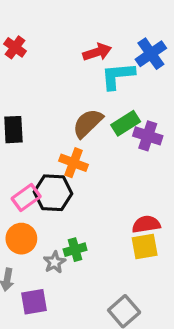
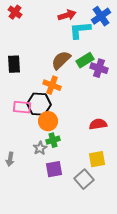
pink rectangle: (26, 197) -> (22, 107), turned 42
orange circle: (21, 239) -> (48, 121), moved
yellow square: (145, 246) -> (97, 159), moved
purple square: (34, 302) -> (54, 169), moved

